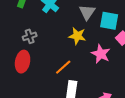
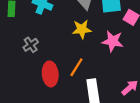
red ellipse: (23, 62) -> (50, 74), moved

